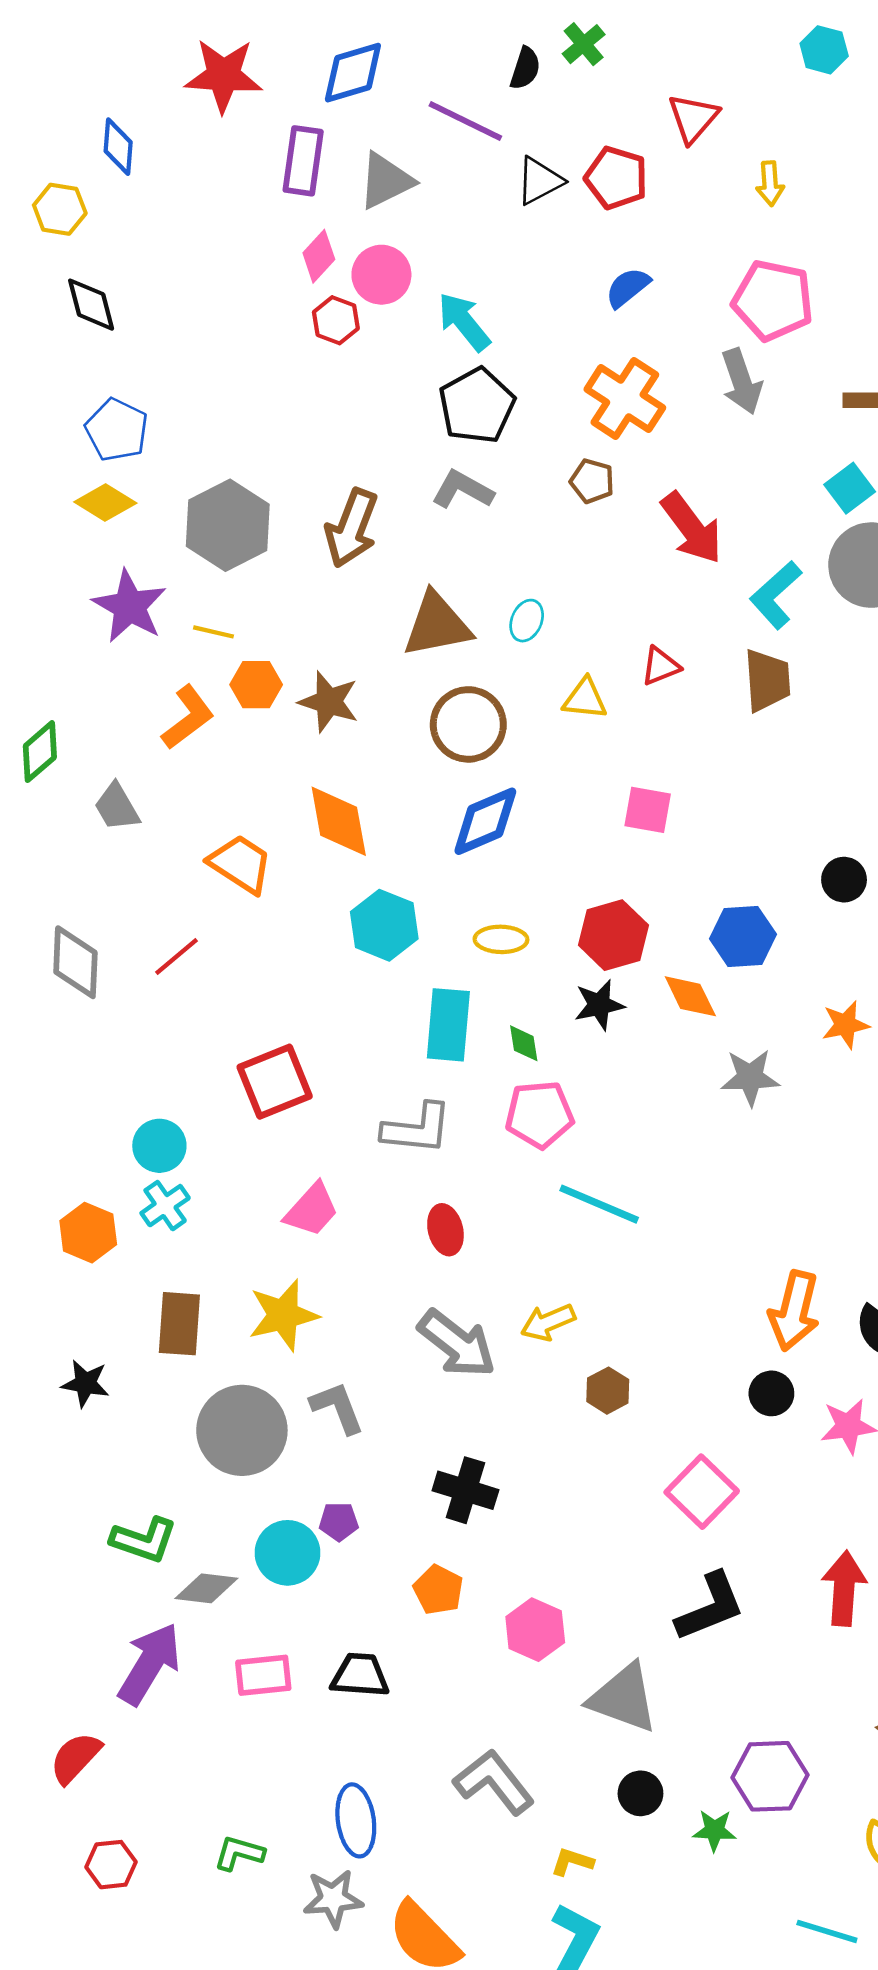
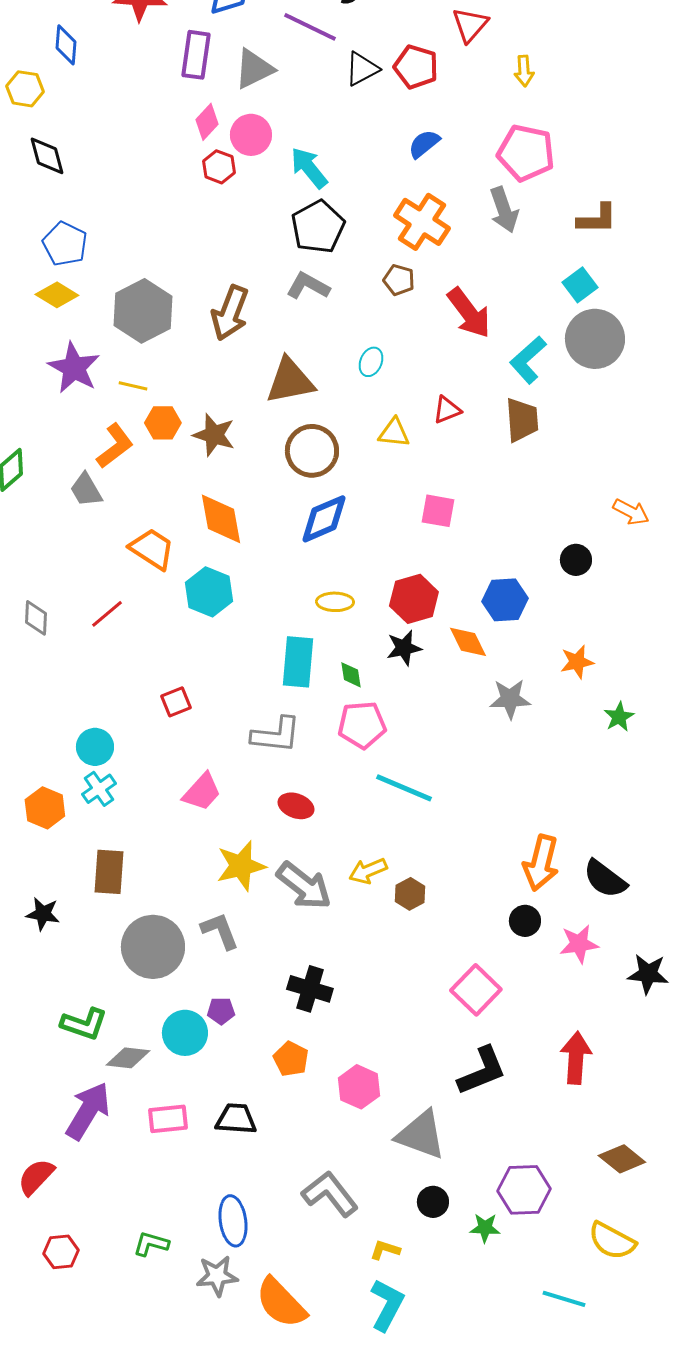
cyan ellipse: (527, 621) -> (371, 362), moved
gray trapezoid: (117, 807) -> (86, 490), moved
cyan hexagon: (384, 925) -> (209, 592), moved
gray diamond: (75, 962) -> (36, 618), size x0.7
red square: (275, 1082) -> (176, 702), size x0.6
red ellipse: (445, 1230) -> (296, 806), turned -56
yellow star: (283, 1315) -> (241, 866), moved
brown hexagon: (608, 1391) -> (410, 894), moved

